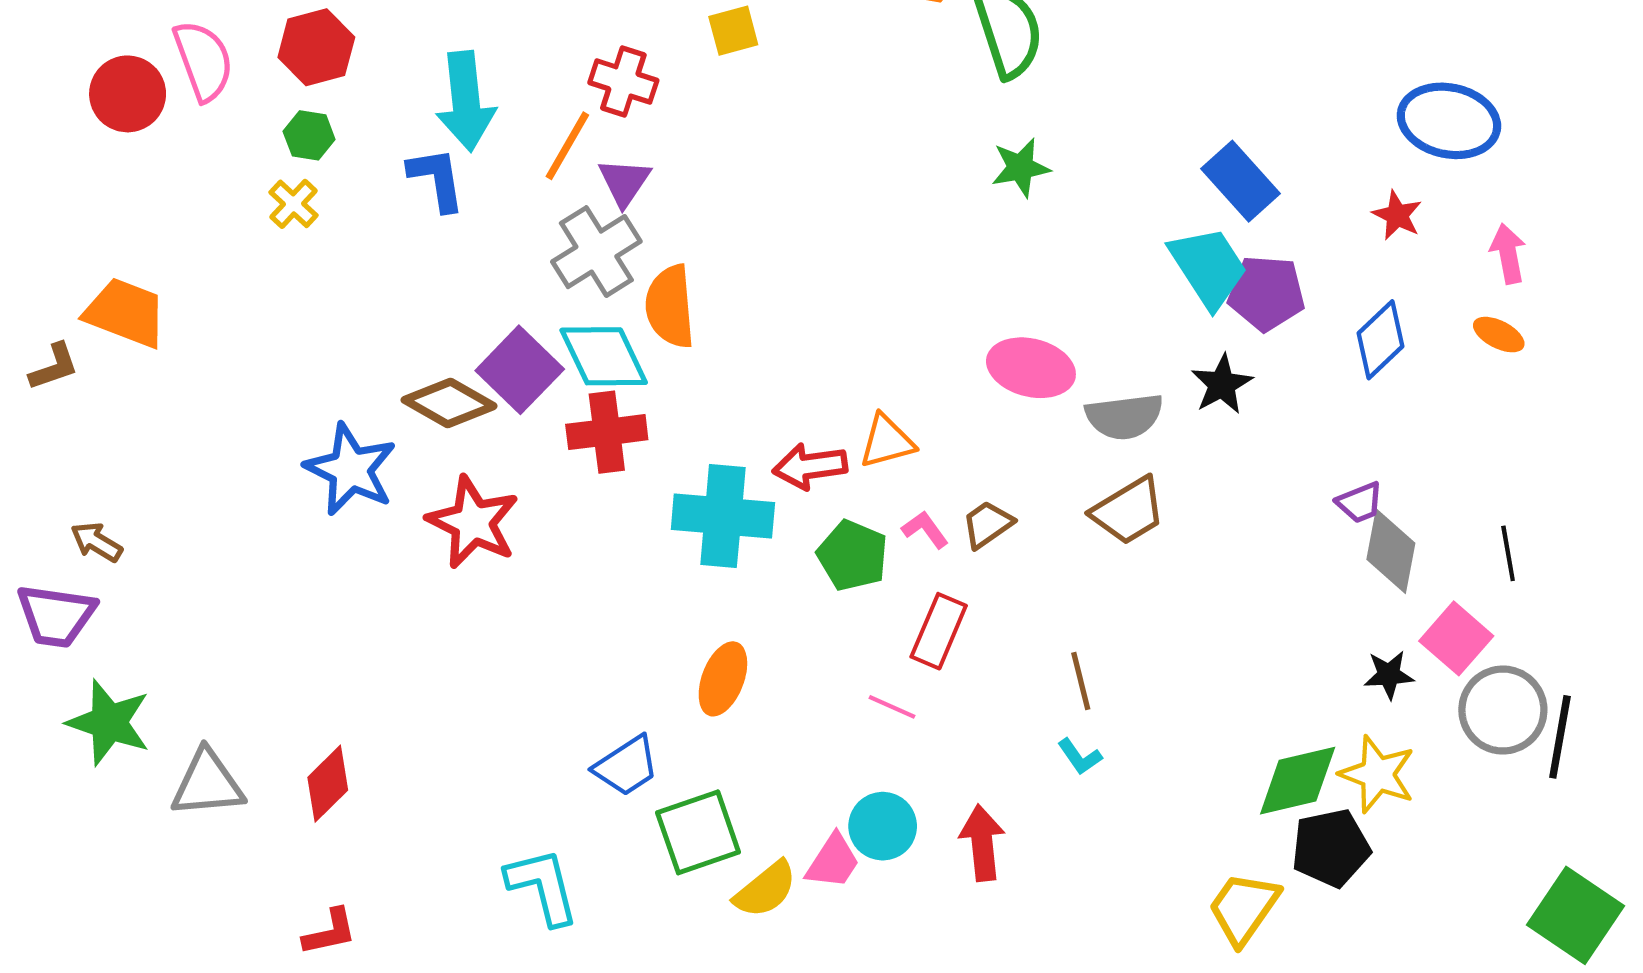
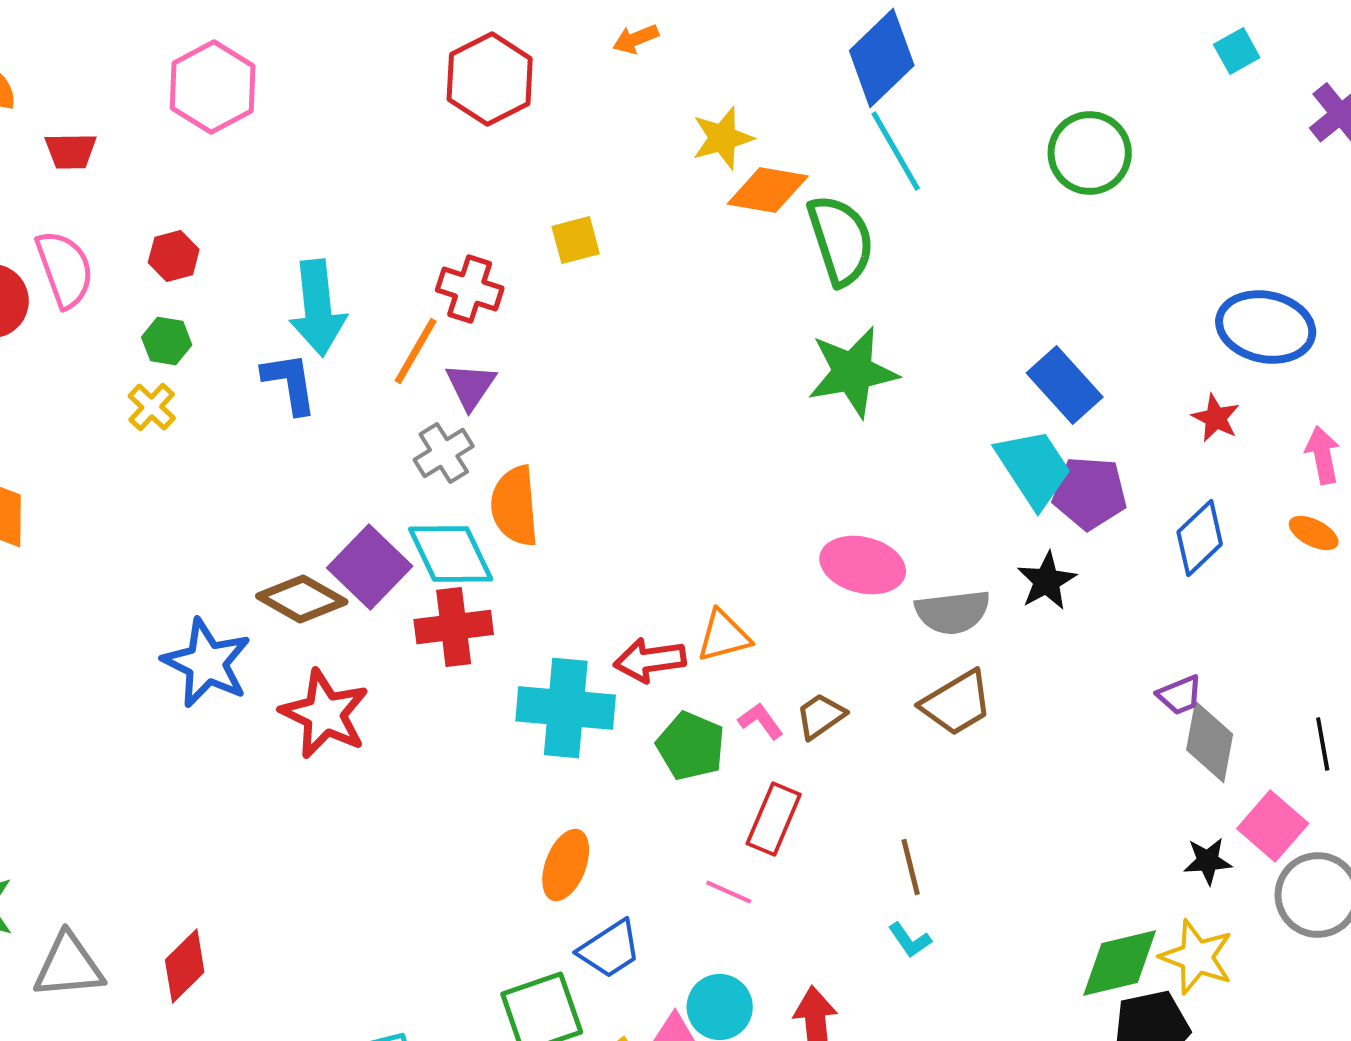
red hexagon: (316, 47) -> (174, 256), size x0.7
green star: (1021, 168) -> (853, 372), size x1.6
gray cross: (596, 252) -> (444, 453), size x0.7
blue trapezoid: (626, 766) -> (610, 949), moved

